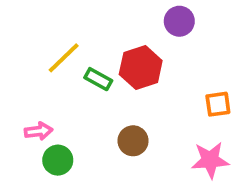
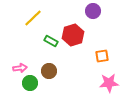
yellow line: (64, 58) -> (33, 18), moved
orange square: (218, 104) -> (102, 56), moved
brown circle: (133, 141) -> (49, 71), moved

